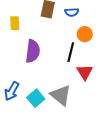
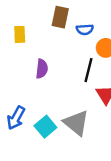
blue semicircle: (72, 12) -> (85, 29), moved
purple semicircle: (33, 51) -> (42, 69), size x0.7

